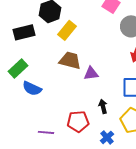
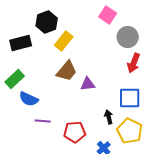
brown trapezoid: (70, 60) -> (67, 71), turned 115
black arrow: (103, 106) -> (109, 117), moved
purple line: (46, 132) -> (43, 121), moved

